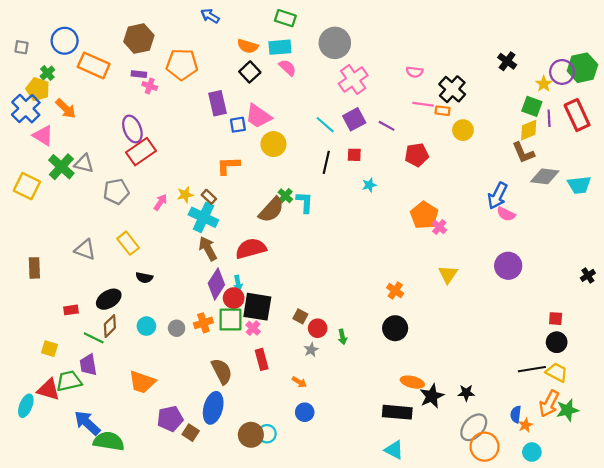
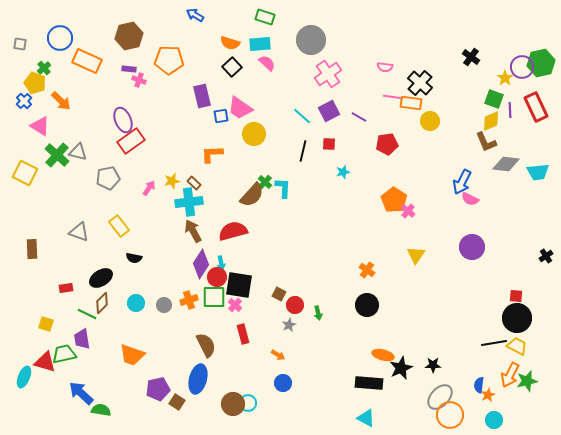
blue cross: (26, 109) -> (24, 101), size x0.6
orange rectangle: (443, 111) -> (411, 103), size x1.5
cyan cross: (203, 217) -> (189, 202), turned -32
black circle: (557, 342) -> (517, 318), size x1.5
green semicircle: (109, 441) -> (101, 410), size x0.7

